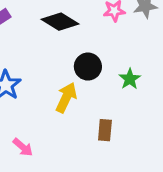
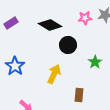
black circle: (88, 67) -> (68, 45), moved

